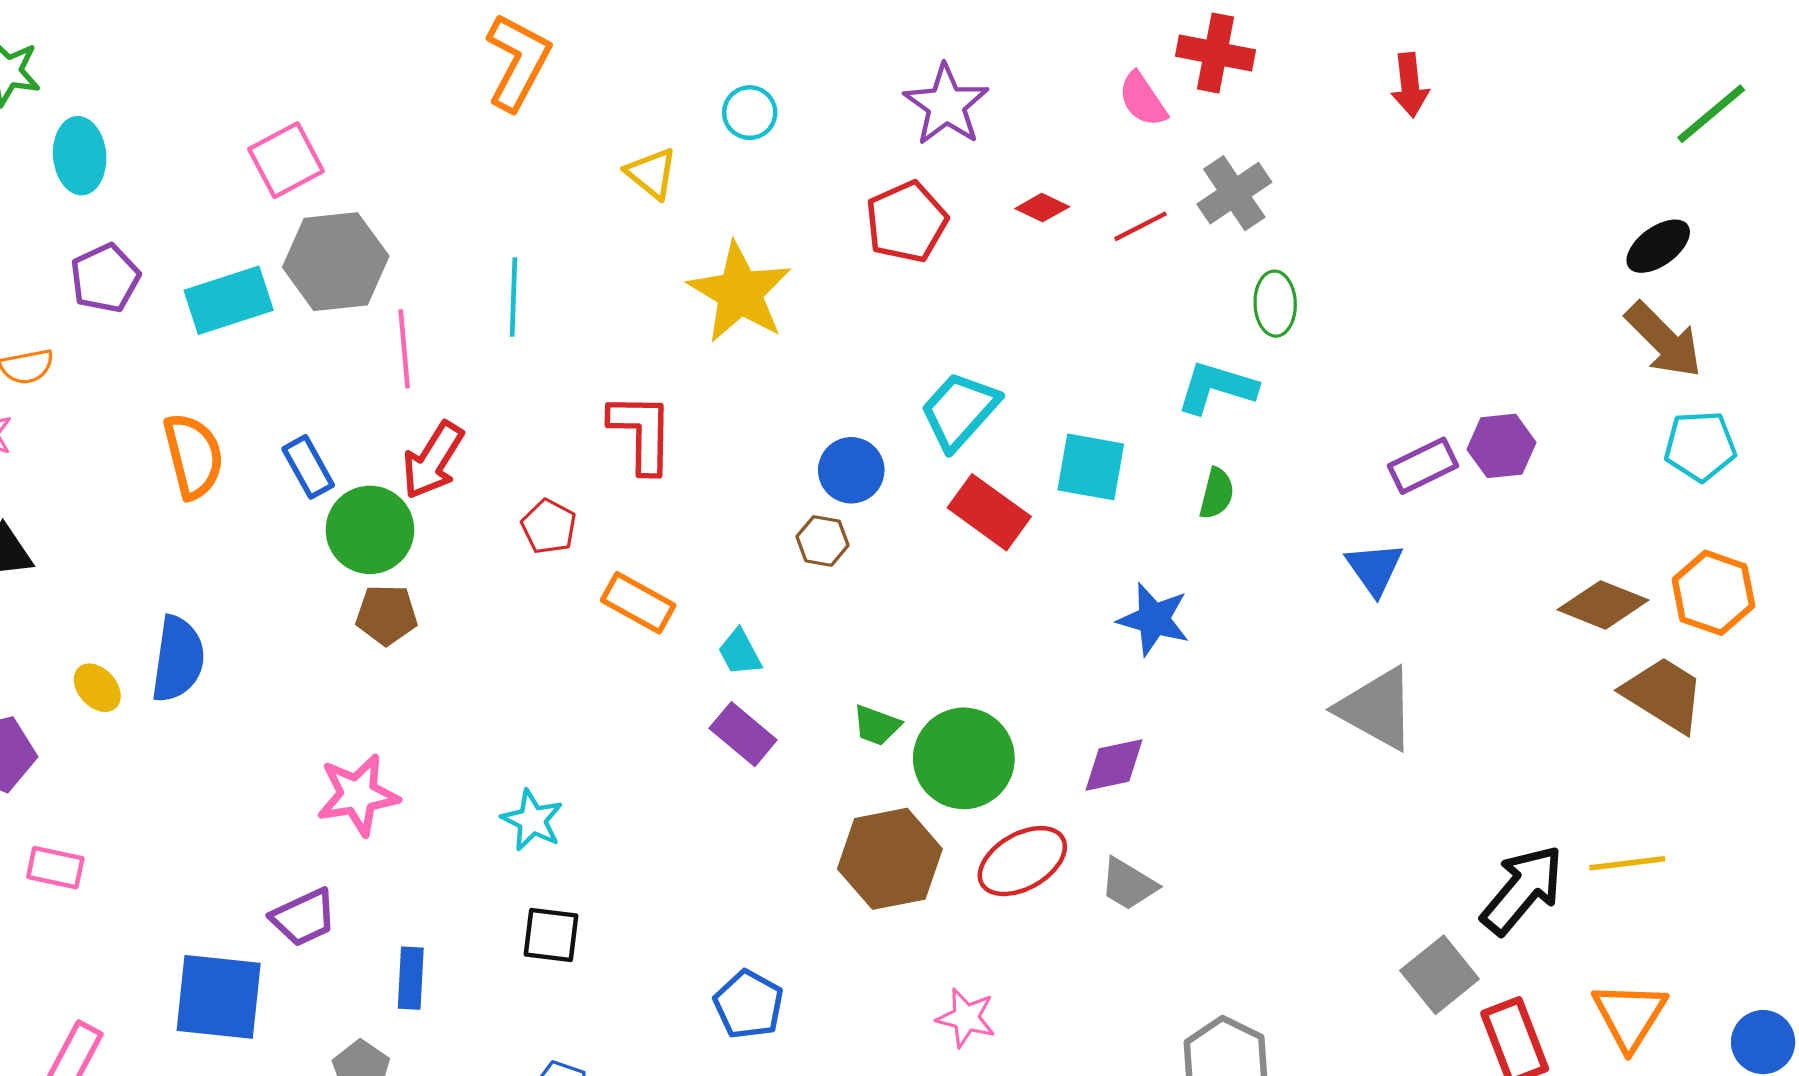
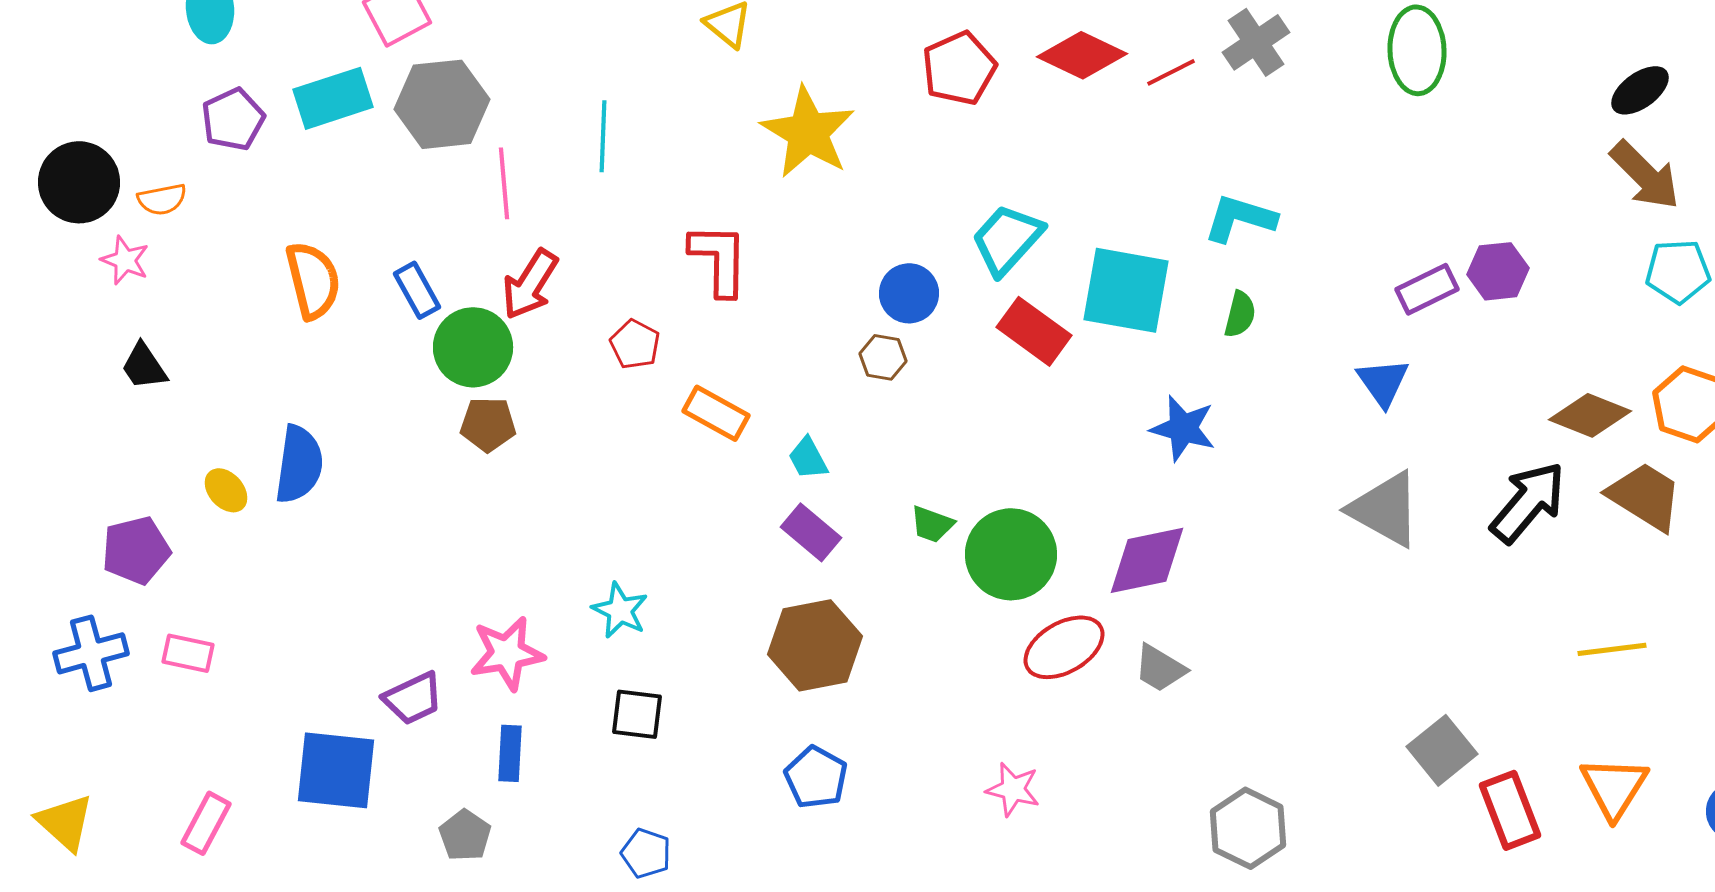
red diamond: (1042, 208) -> (1082, 55), size x1.8
cyan rectangle: (229, 300) -> (333, 98), moved
green ellipse: (1275, 304) -> (1417, 50), moved, size x1.5
cyan square: (1091, 467) -> (1126, 290), size x1.4
purple diamond: (1114, 765) -> (1147, 560), size x1.4
pink star: (358, 795) -> (507, 653), moved
brown hexagon: (890, 859) -> (815, 645), moved
black arrow: (1522, 890) -> (1528, 502), moved

